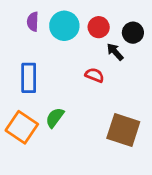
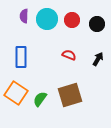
black arrow: (115, 52) -> (98, 59), moved, turned 72
green semicircle: (55, 118) -> (40, 99), moved
brown square: (123, 130) -> (70, 95), moved, turned -35

